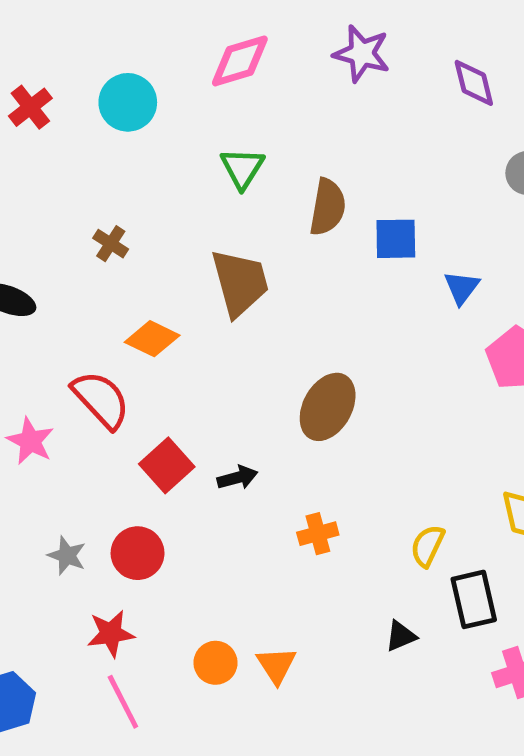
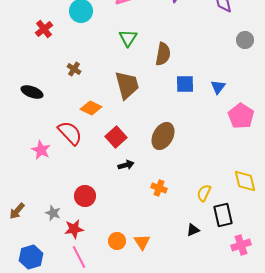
red cross: (30, 107) -> (44, 29), moved
blue square: (396, 239) -> (185, 84), moved
red square: (167, 465) -> (116, 137), moved
orange cross: (318, 534) -> (159, 188), turned 35
gray star: (67, 556) -> (53, 213), moved

